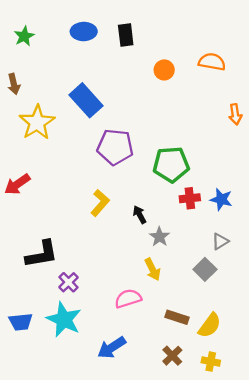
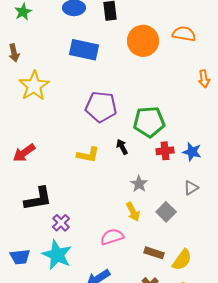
orange circle: (164, 70) -> (143, 41), size x1.8
blue rectangle: (86, 100) -> (84, 50), moved, turned -36
red arrow: (17, 184) -> (24, 153), moved
yellow L-shape: (100, 203) -> (88, 155), turned 60
black arrow: (140, 215) -> (122, 147), moved
gray square: (205, 269) -> (166, 212), moved

